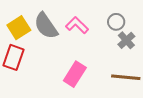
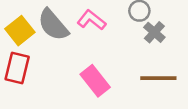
pink rectangle: (75, 74) -> (95, 81), turned -65

